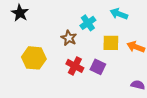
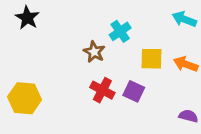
cyan arrow: (119, 14) -> (184, 19), moved
yellow hexagon: (34, 58) -> (25, 98), moved

